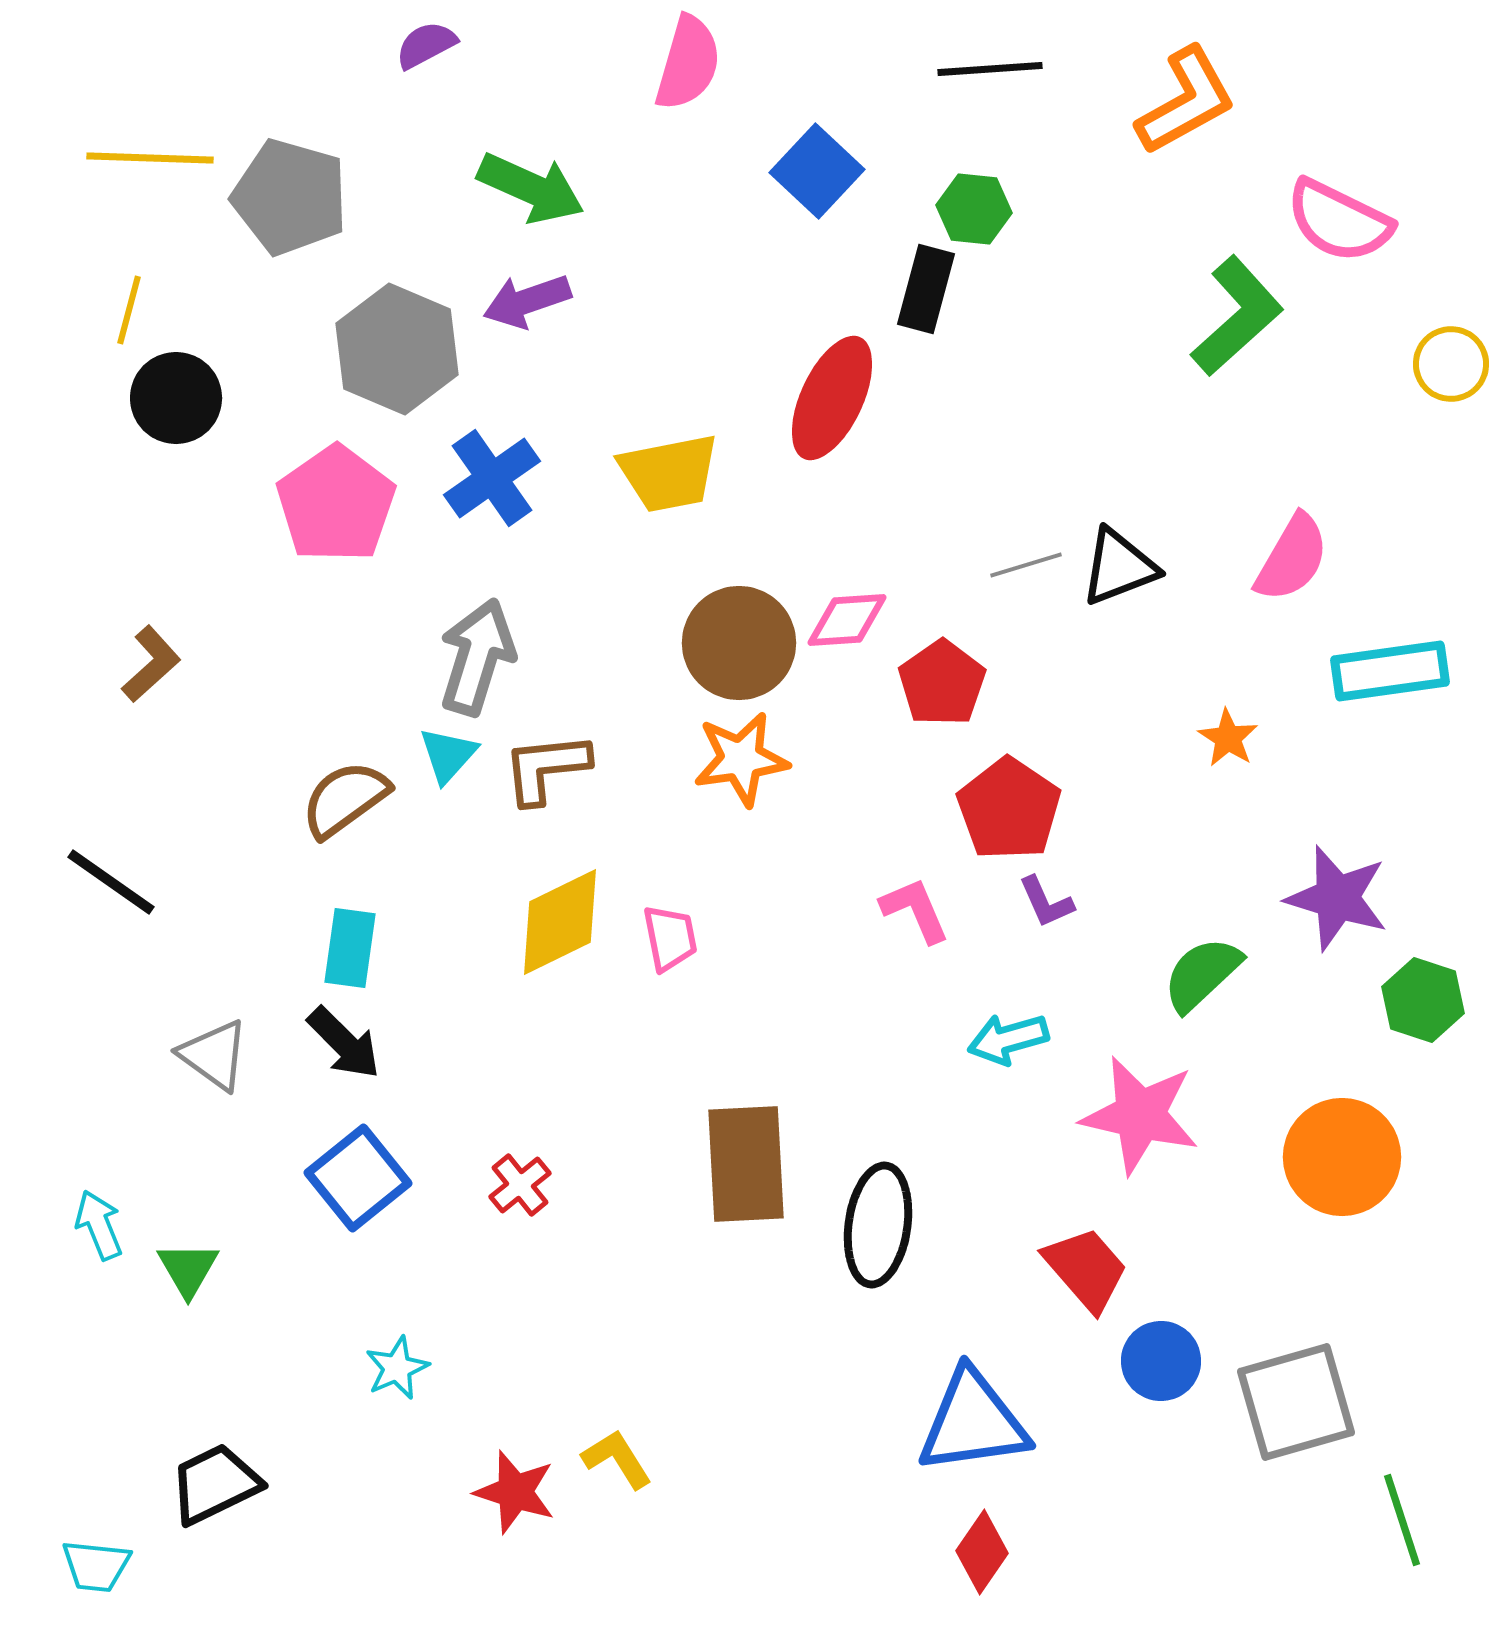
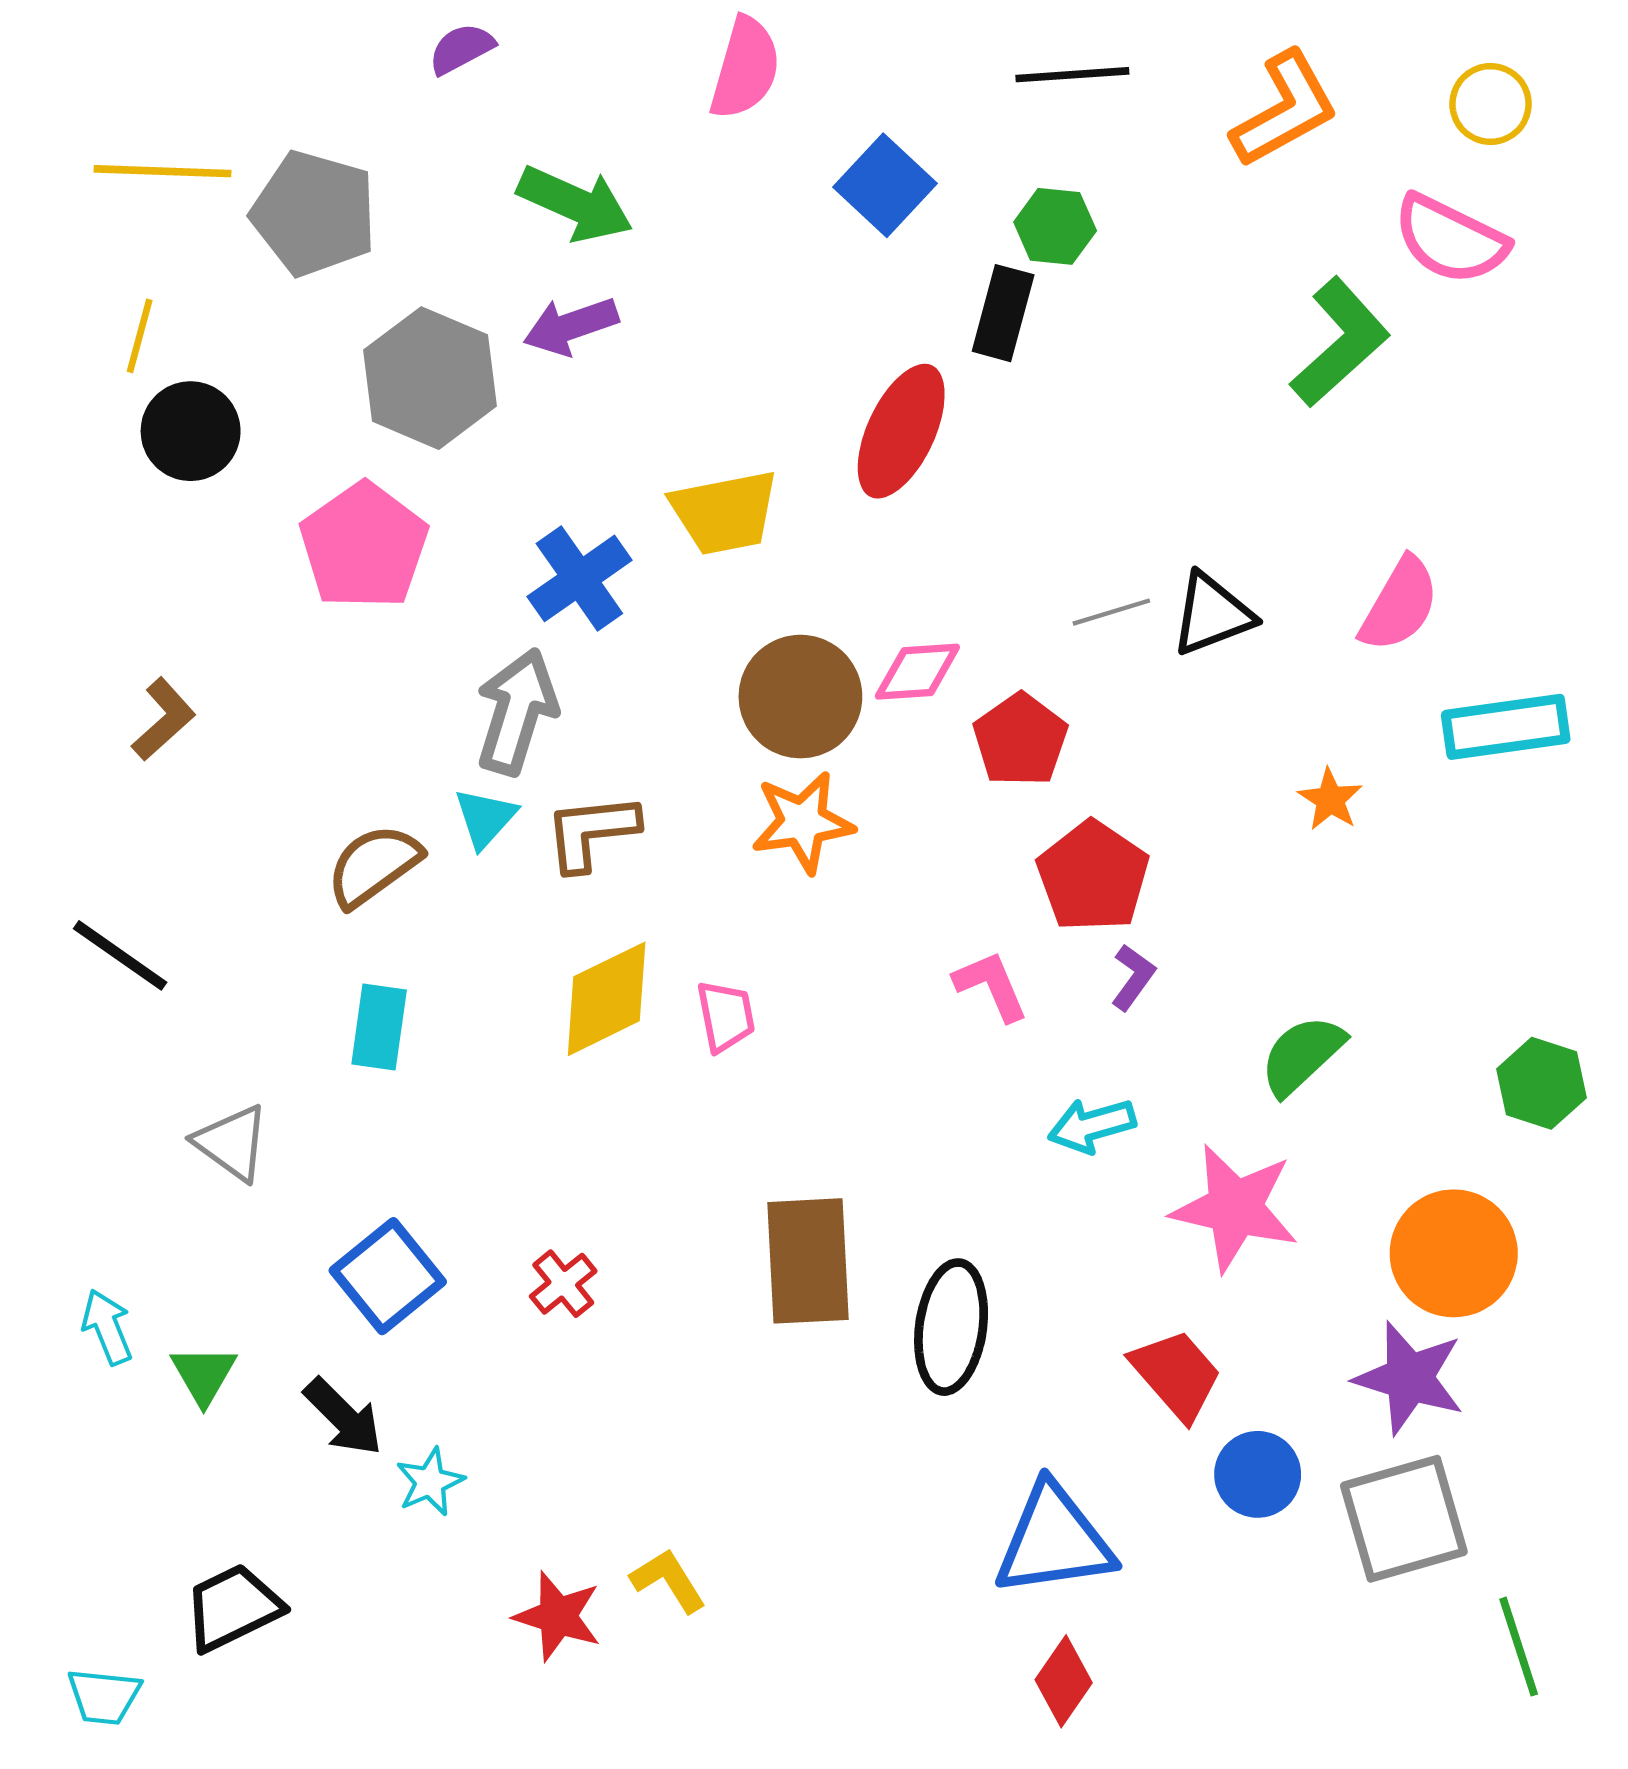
yellow circle: (1451, 364) -> (1491, 104), moved
blue cross: (492, 478) -> (579, 578), moved
purple star: (1337, 898) -> (1409, 1378), moved
purple L-shape: (1046, 902) -> (1133, 977), turned -120
black arrow: (344, 1043) -> (343, 1417), moved

